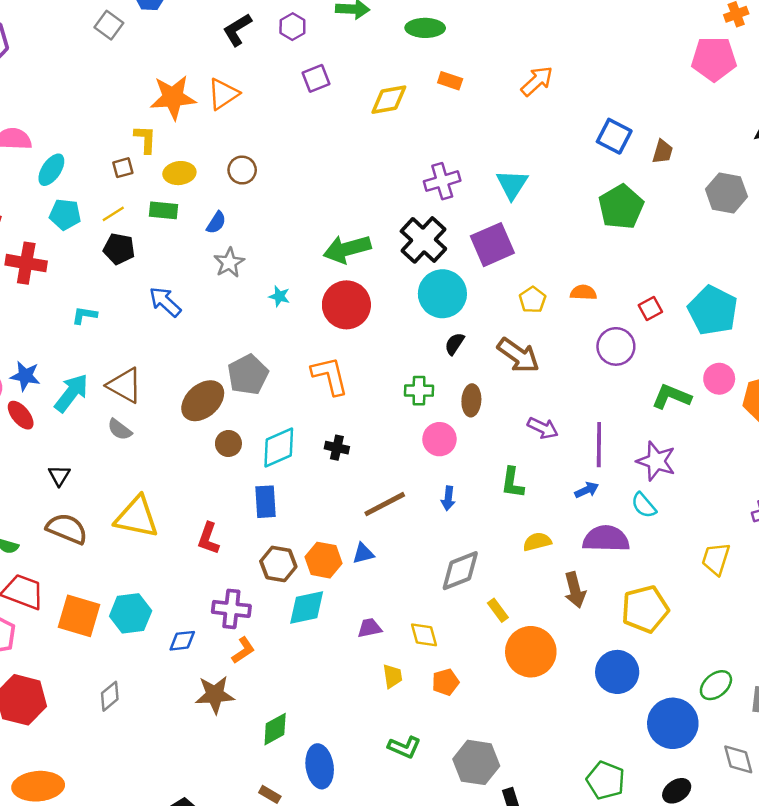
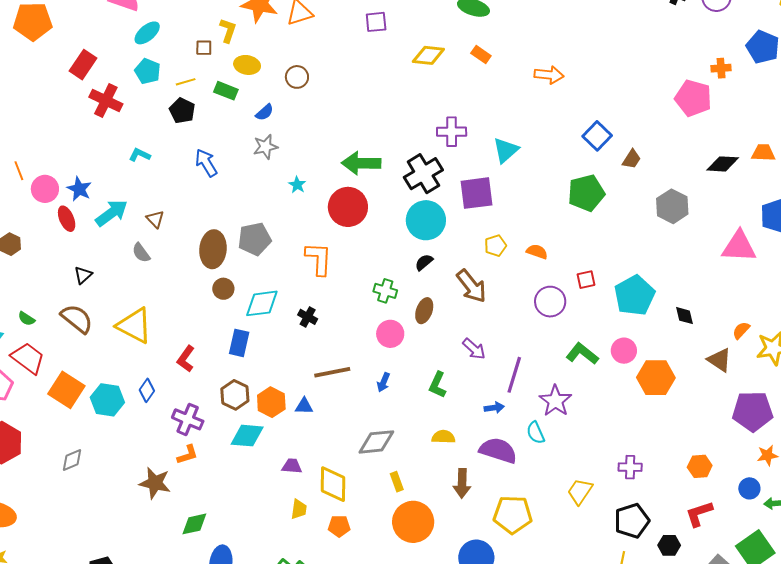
orange arrow: (537, 81) -> (549, 75), turned 32
brown triangle: (125, 385) -> (155, 219), size x0.6
brown ellipse: (203, 401) -> (213, 249), turned -60
yellow diamond: (424, 635) -> (333, 484), size x1.5
blue diamond: (182, 641) -> (147, 390), moved, turned -65

